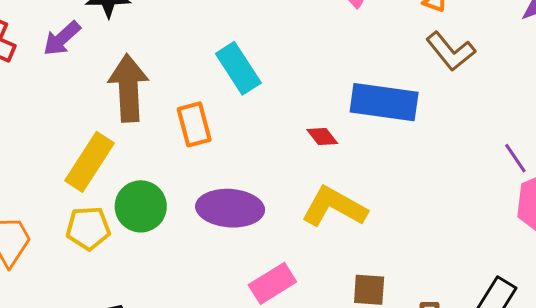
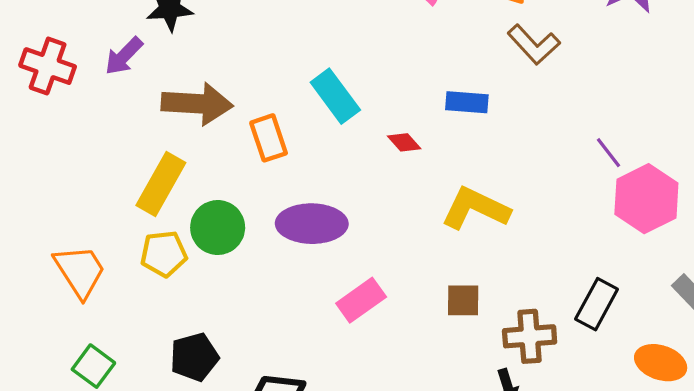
cyan rectangle: (238, 68) -> (335, 96), moved
brown arrow: (128, 88) -> (197, 104), turned 100
blue rectangle: (384, 102) -> (467, 102), size x0.6
yellow L-shape: (334, 207) -> (476, 208), moved

